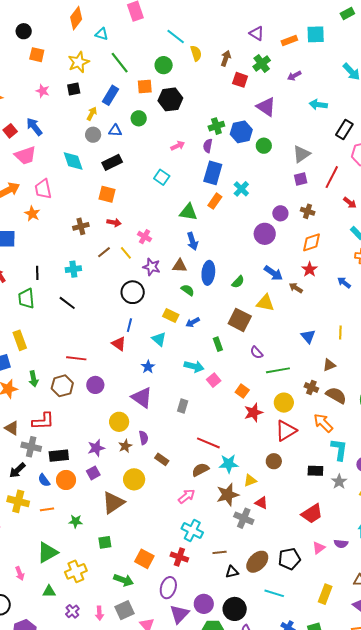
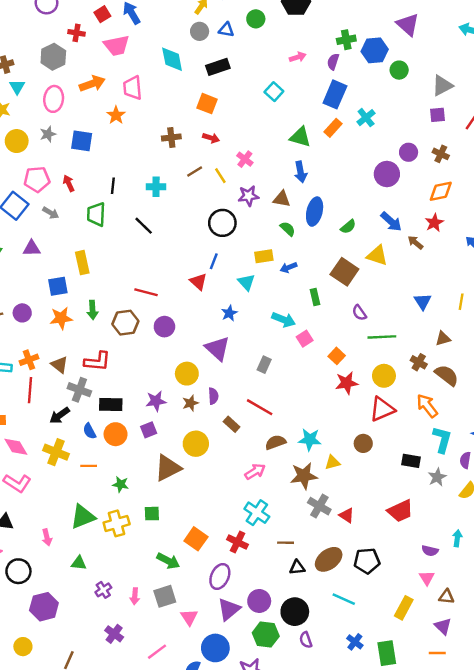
purple star: (151, 267) -> (248, 196), turned -30
yellow rectangle: (171, 316) -> (264, 256), turned -42
red line: (208, 443) -> (260, 407), moved
red triangle: (261, 503) -> (347, 515), moved
pink triangle: (319, 548) -> (427, 578), moved, turned -32
yellow cross: (76, 571) -> (117, 523), moved

